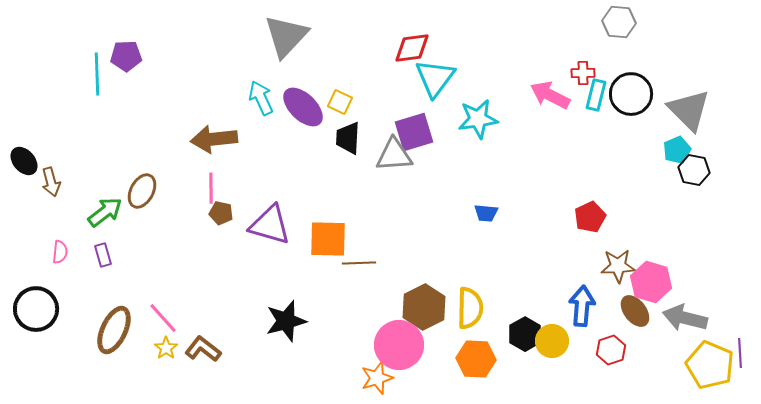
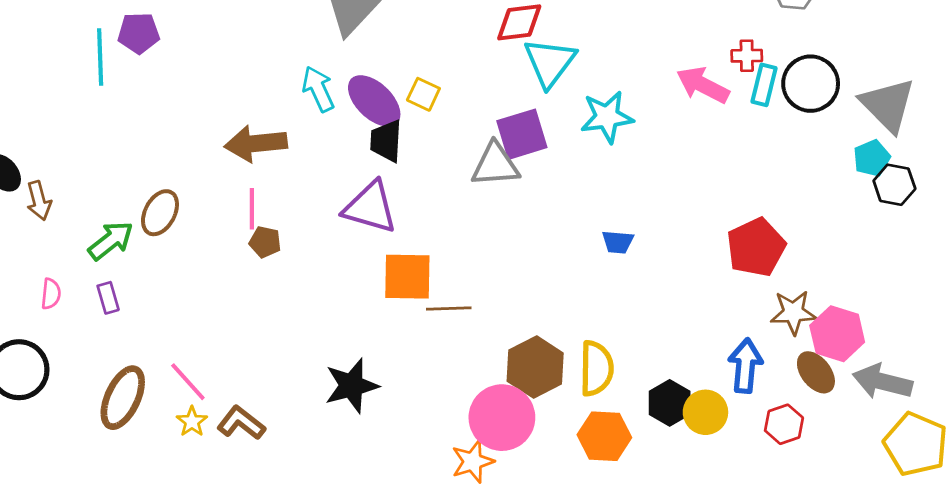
black trapezoid: (348, 138) -> (386, 141), moved
red pentagon: (590, 217) -> (756, 247), size x1.4
purple triangle: (270, 225) -> (370, 207), moved

